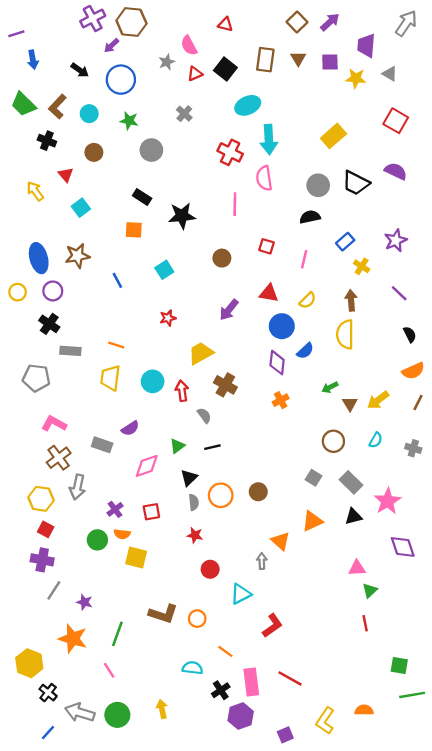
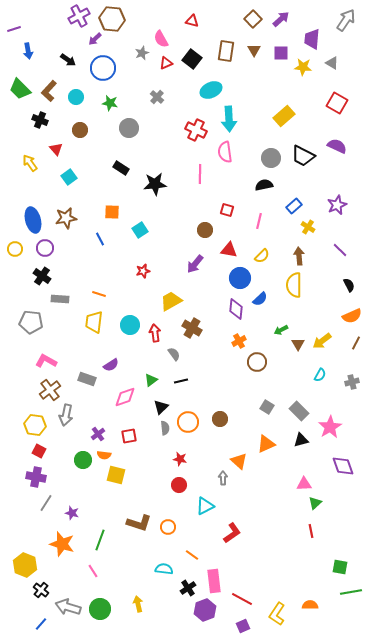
orange square: (134, 230) -> (112, 212), moved
brown circle: (222, 258) -> (205, 230), moved
brown circle: (333, 441) -> (257, 362), moved
gray cross: (413, 448) -> (352, 382), turned -32
red star: (195, 535) -> (180, 459), moved
red line: (290, 678) -> (242, 599), moved

